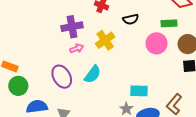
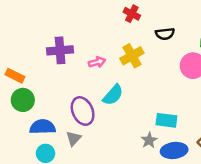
purple cross: (72, 27) -> (60, 50), moved
purple ellipse: (62, 77) -> (83, 111), moved

